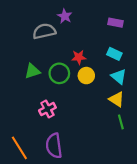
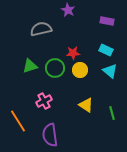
purple star: (65, 16) -> (68, 10), moved
yellow triangle: (117, 99) -> (86, 105), moved
orange line: (19, 148) -> (18, 121), moved

